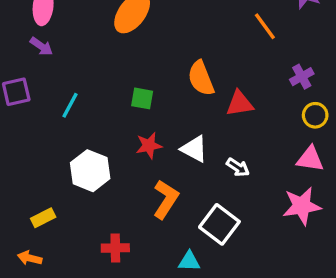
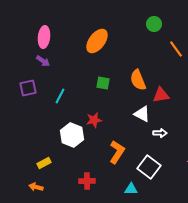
green square: (142, 98) -> (103, 83), moved
red star: (149, 145) -> (94, 120), moved
white triangle: (194, 149) -> (142, 114), moved
white arrow: (238, 167) -> (160, 133), turned -32

